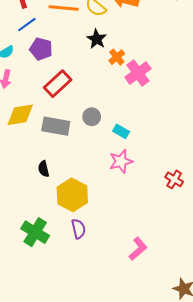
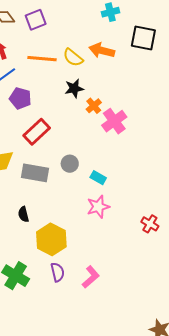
black star: (97, 39) -> (74, 88), turned 30
pink L-shape: (138, 249) -> (91, 277), moved

